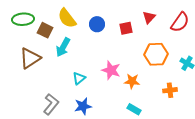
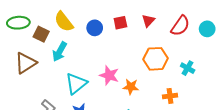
red square: (126, 28) -> (120, 23), moved
cyan triangle: (79, 78) -> (76, 84), size x1.6

